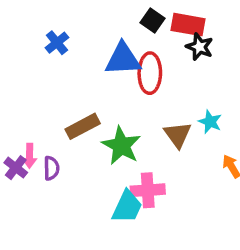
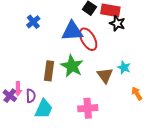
red ellipse: (150, 73) -> (88, 39), turned -30
brown rectangle: (83, 126) -> (49, 71), turned -54
green star: (121, 146) -> (72, 66), moved
cyan trapezoid: (127, 207) -> (44, 109), moved

